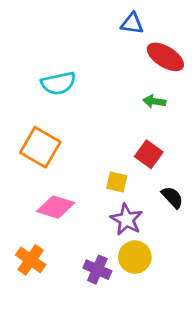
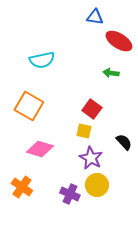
red square: (149, 154) -> (92, 109), moved

